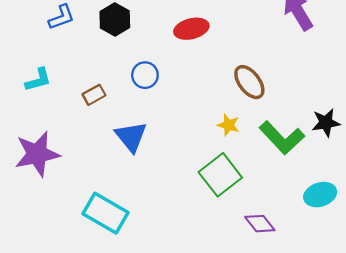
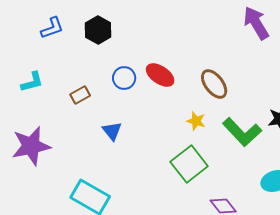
red ellipse: (191, 29) -> (160, 75), moved, turned 48
blue triangle: (131, 137) -> (112, 131), size x0.7

